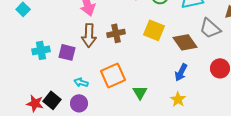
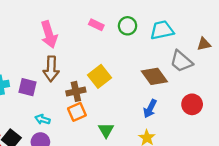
yellow square: (154, 30) -> (100, 76), moved, turned 30
brown cross: (116, 33) -> (76, 91), moved
orange square: (113, 75) -> (77, 112), size x0.7

